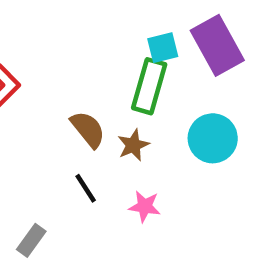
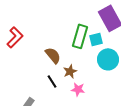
cyan square: (163, 48) -> (96, 39), moved
brown star: (133, 145) -> (70, 71), moved

